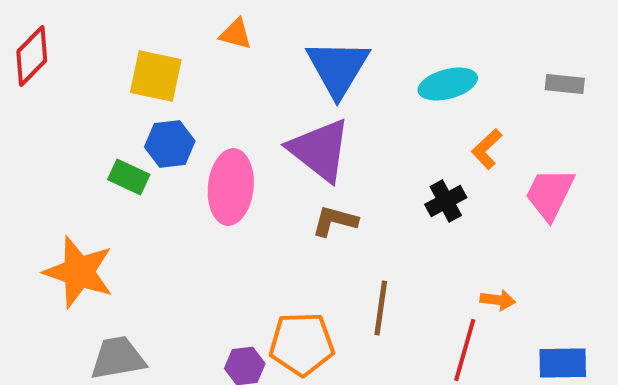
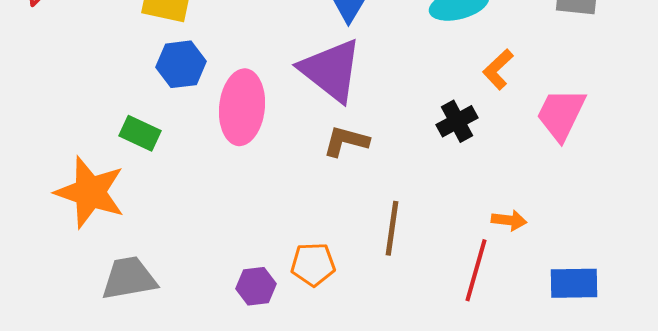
green rectangle: (129, 177) -> (140, 133), moved
orange pentagon: (302, 344) -> (313, 264), size x0.7

